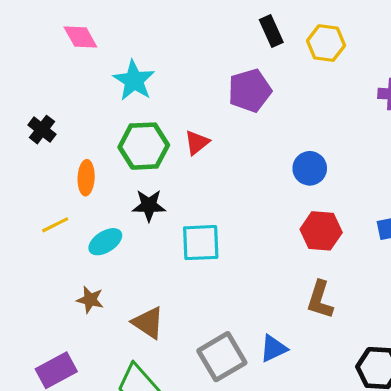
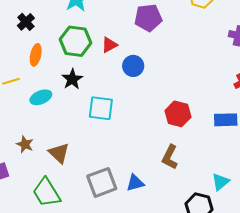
black cross: (42, 130) -> (26, 22), moved
blue circle: (310, 168) -> (133, 66), moved
black star: (149, 205) -> (72, 79), turned 30
brown star: (90, 300) -> (25, 144), moved

